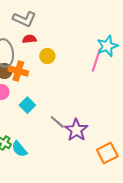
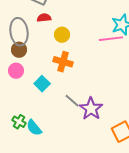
pink line: (96, 60) -> (111, 39), turned 65
orange cross: (18, 71) -> (63, 62), moved

